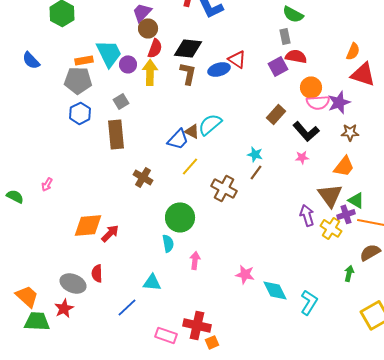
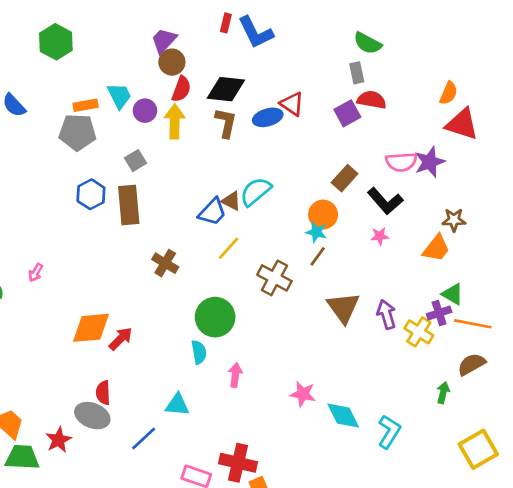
cyan trapezoid: (109, 53) -> (119, 96), size x0.7
orange circle: (311, 87) -> (323, 215), moved
blue hexagon: (80, 113) -> (91, 194), moved
brown star: (350, 132) -> (454, 220), moved
brown triangle: (330, 195) -> (343, 308), moved
gray ellipse: (73, 283) -> (92, 416), moved

